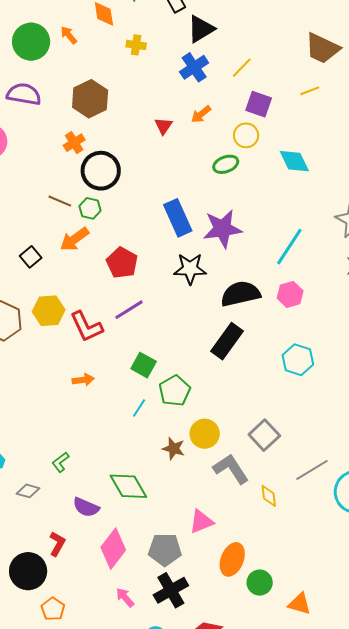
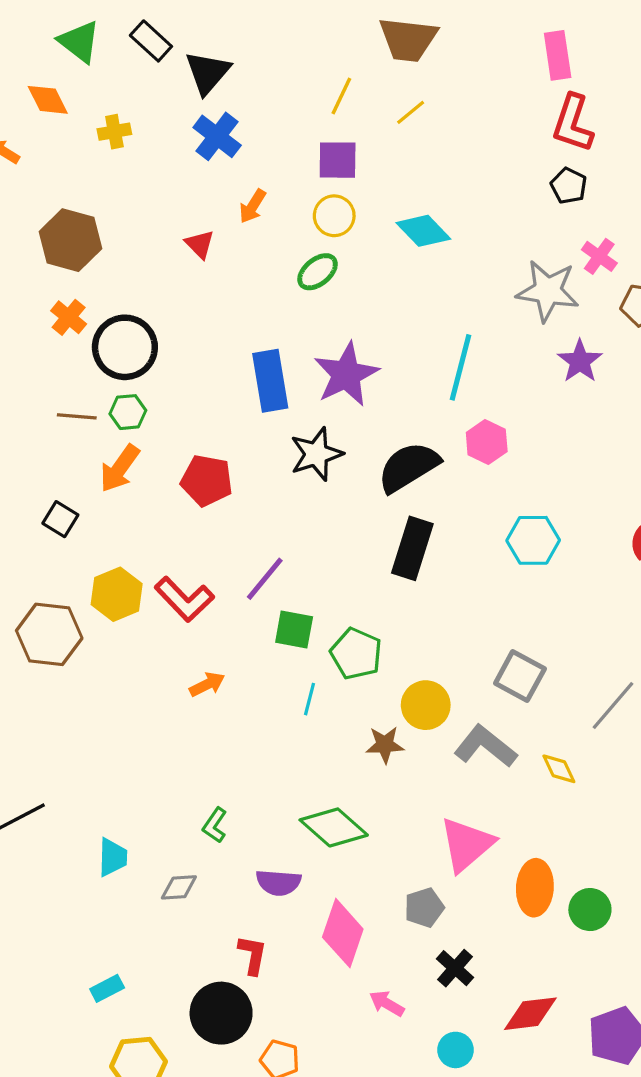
yellow line: (242, 68) -> (341, 96), moved
blue rectangle: (178, 218) -> (270, 381), turned 33
purple line: (129, 310) -> (265, 579), moved
pink triangle: (201, 521) -> (467, 844), size x1.4
gray pentagon: (165, 550) -> (424, 908), size x0.7
black cross: (171, 590) -> (455, 968), size x0.7

